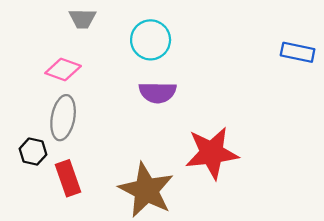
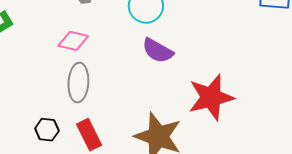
purple semicircle: (158, 92) -> (158, 51), turned 36
black hexagon: (33, 152) -> (47, 130), moved

